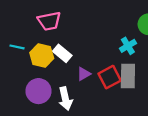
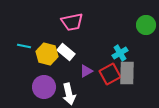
pink trapezoid: (49, 21) -> (72, 22), moved
cyan cross: (128, 46) -> (120, 53), moved

